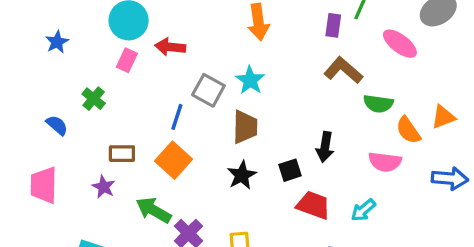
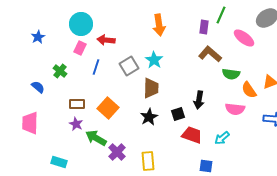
gray square: (208, 90) -> (129, 66), turned 30
blue line: (177, 117) -> (96, 67), moved
purple star: (104, 187) -> (76, 124), moved

